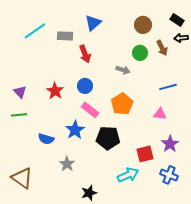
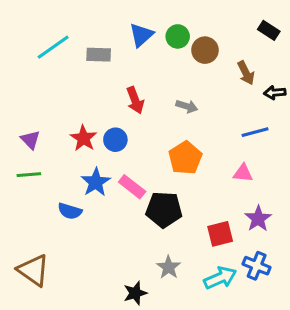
brown circle: (143, 25) -> (205, 50), moved
black arrow: (181, 38) -> (275, 93), moved
green circle: (140, 53) -> (178, 36), moved
red arrow: (85, 54) -> (135, 100), moved
blue circle: (85, 86) -> (115, 140), moved
pink rectangle: (90, 110) -> (132, 187), moved
blue star: (75, 130) -> (96, 182), moved
gray star: (67, 164) -> (169, 267), moved
cyan arrow: (128, 175) -> (220, 278), moved

